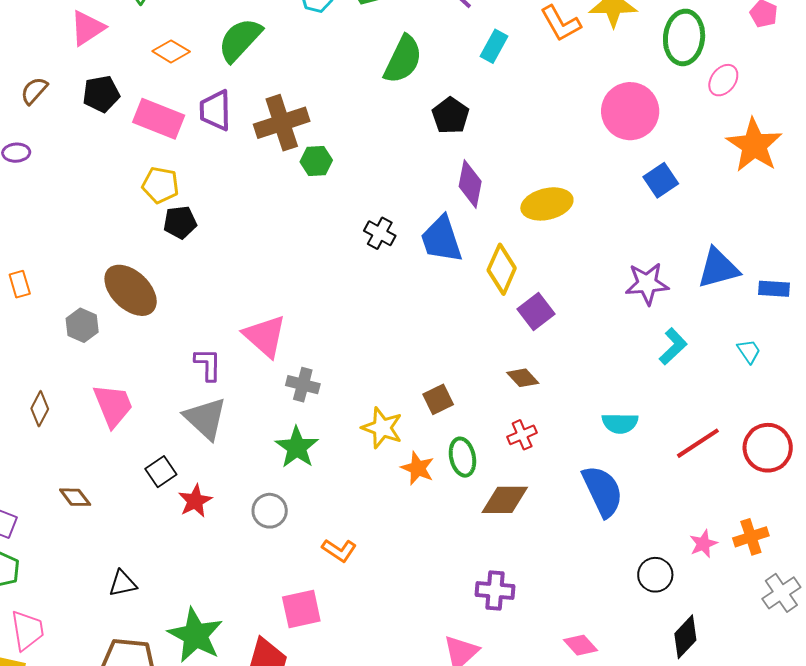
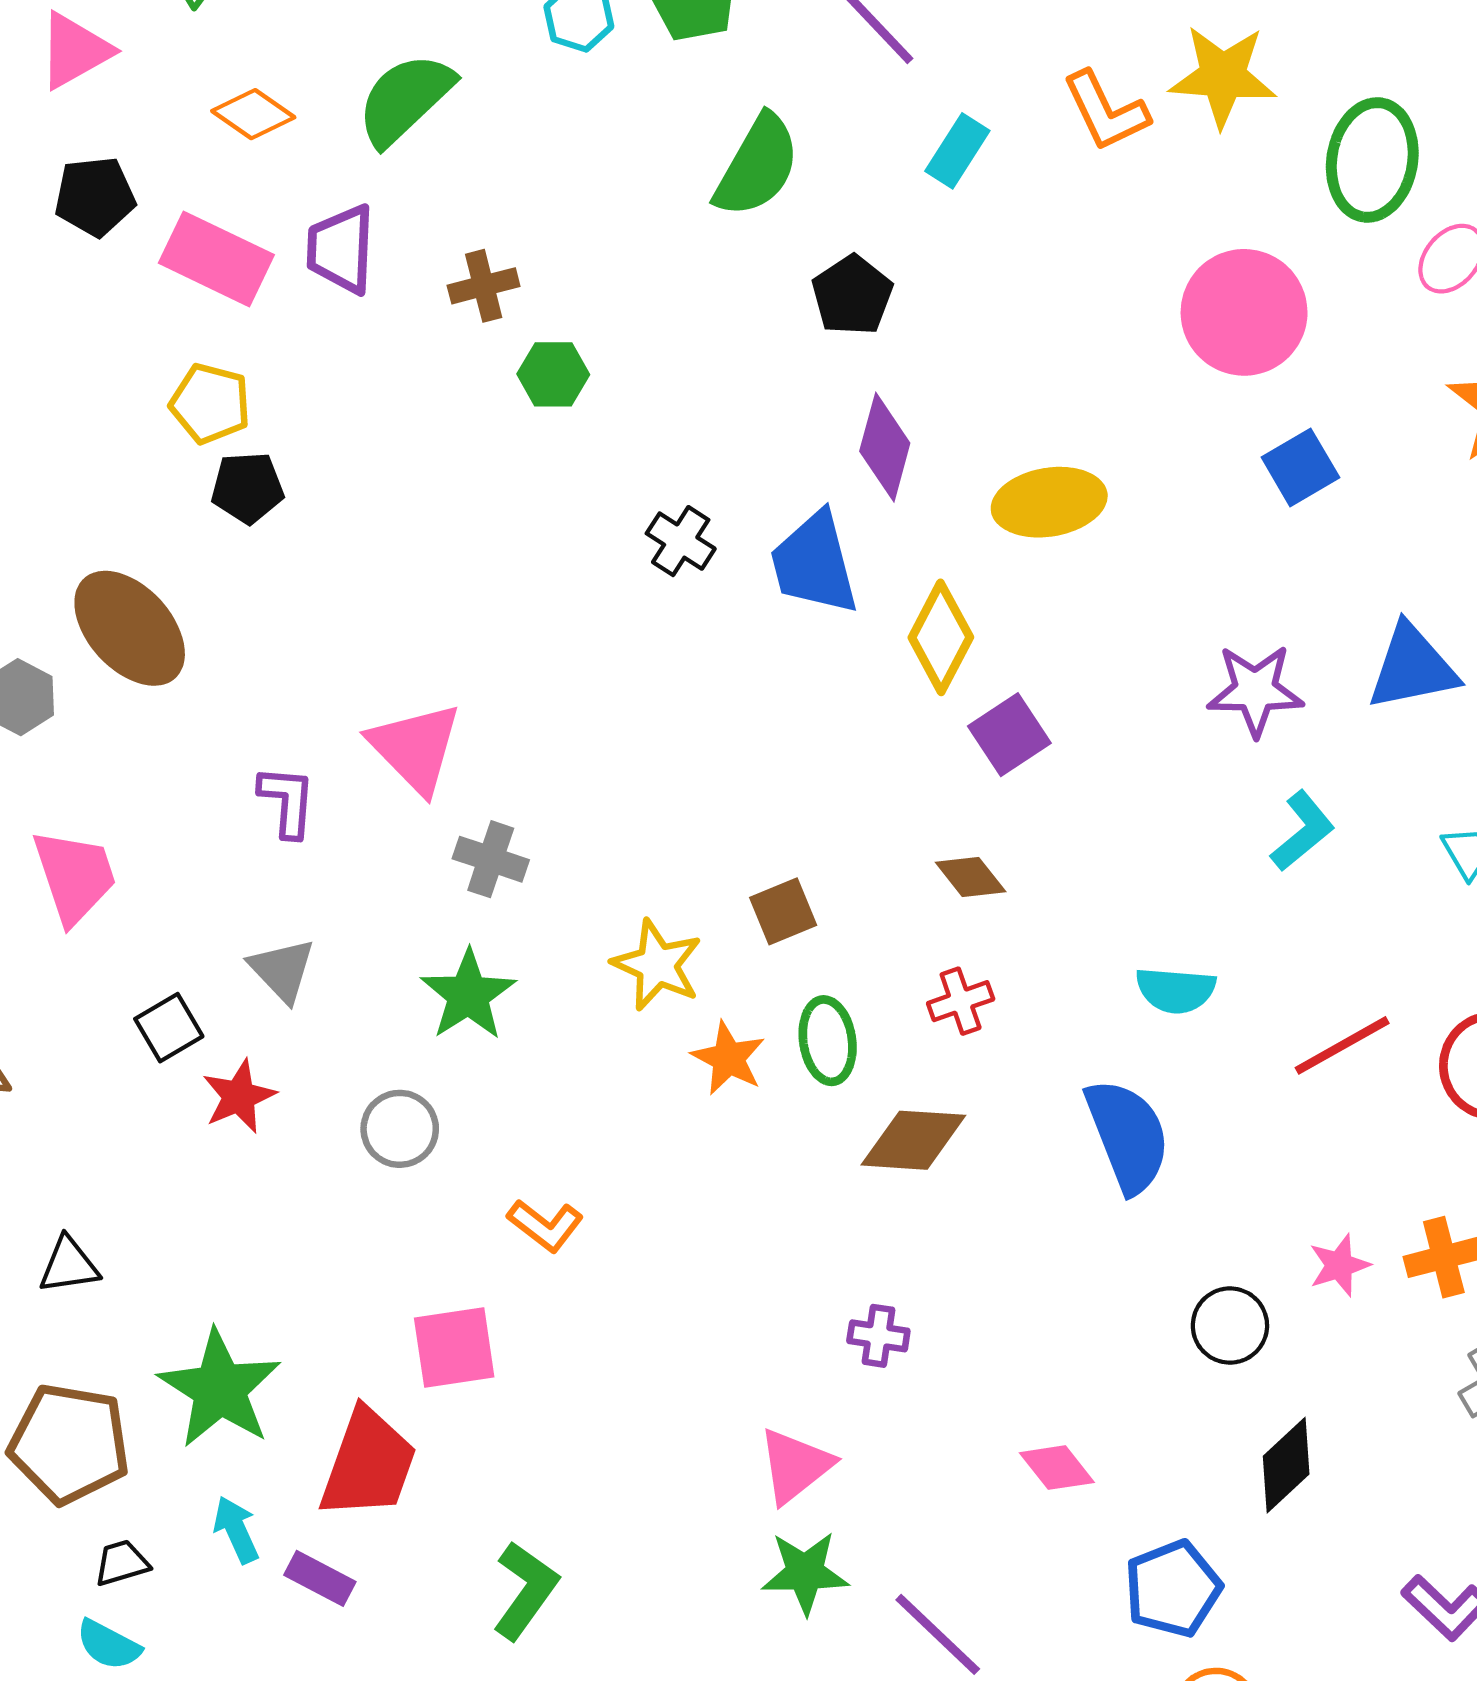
brown cross: (282, 123) -> (484, 286), size x0.6
gray triangle: (205, 418) -> (282, 970), moved, size x0.7
purple cross: (495, 590) -> (878, 1336), size x0.7

